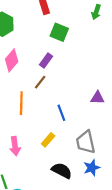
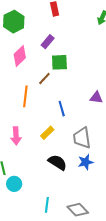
green square: (59, 32) -> (59, 62), moved, turned -30
purple rectangle: (46, 61) -> (48, 42), moved

